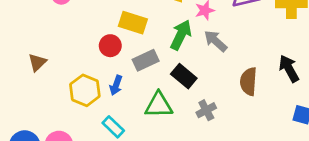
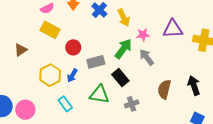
yellow rectangle: (133, 23) -> (50, 30), moved

